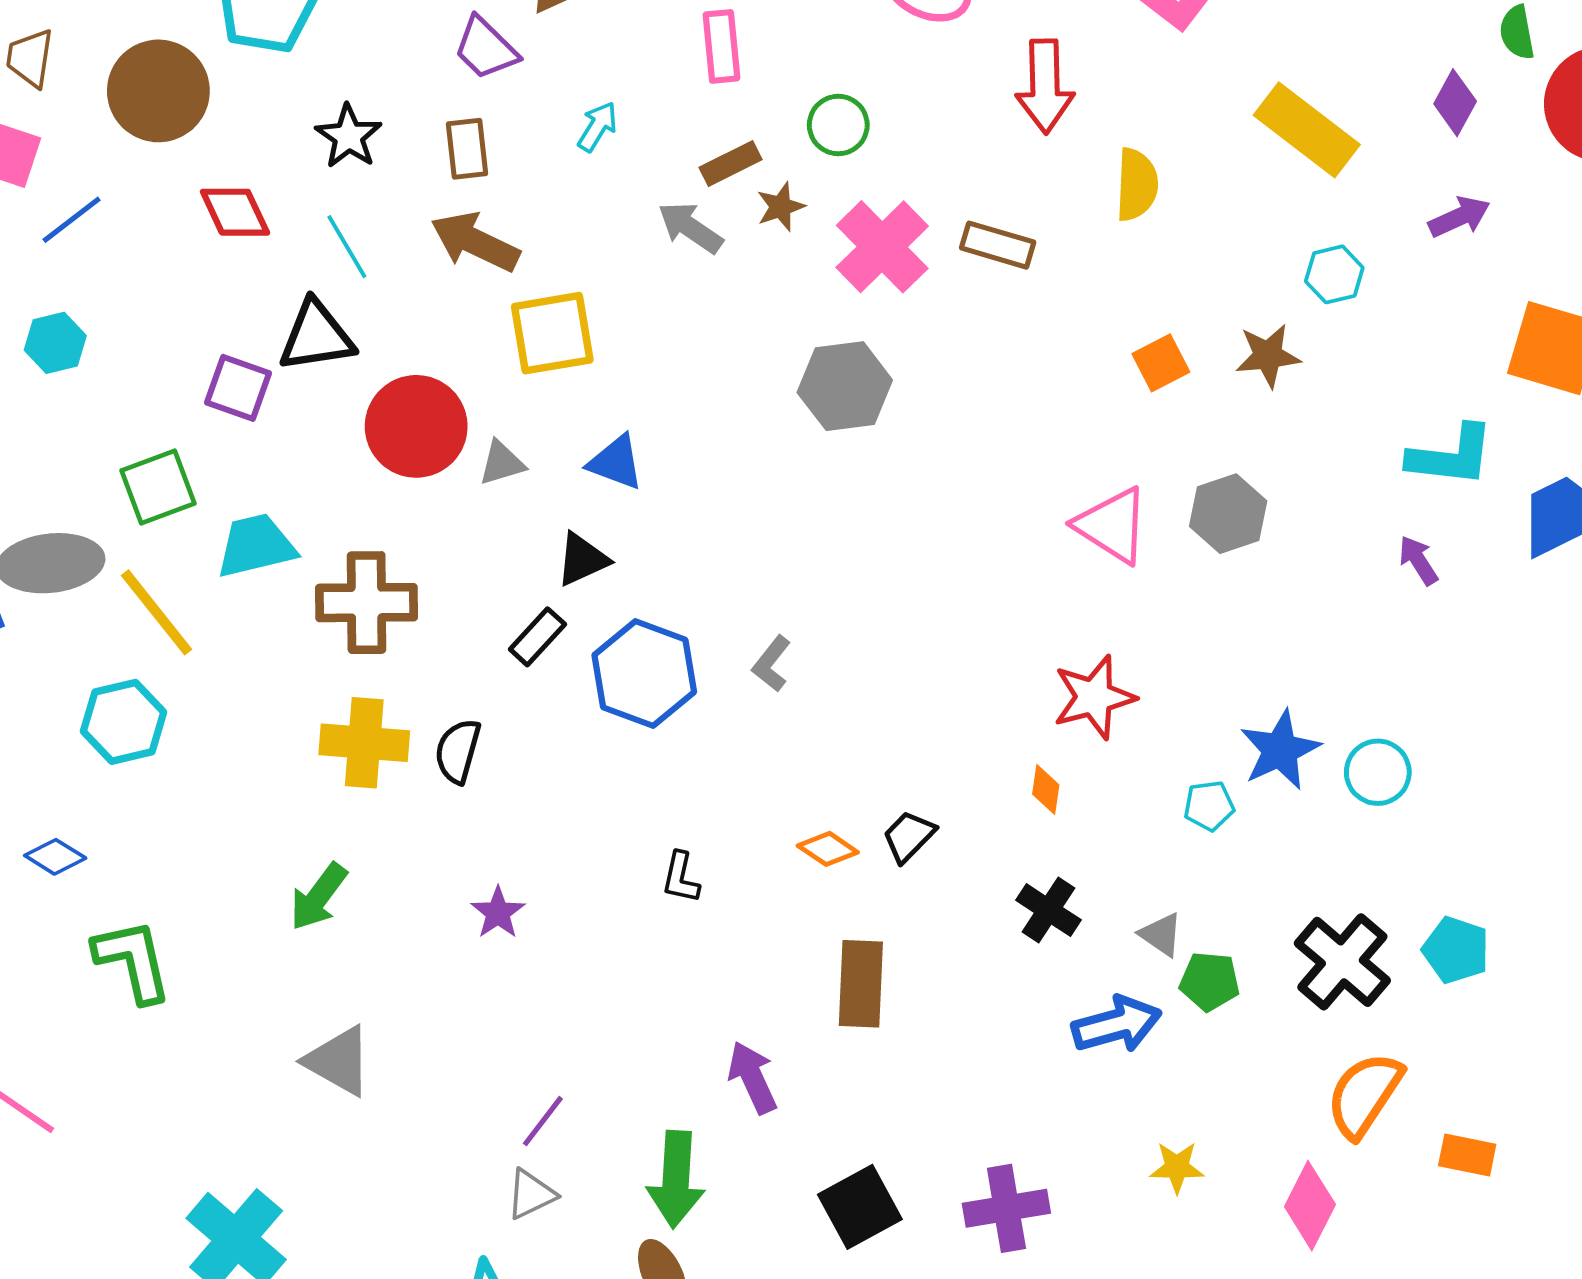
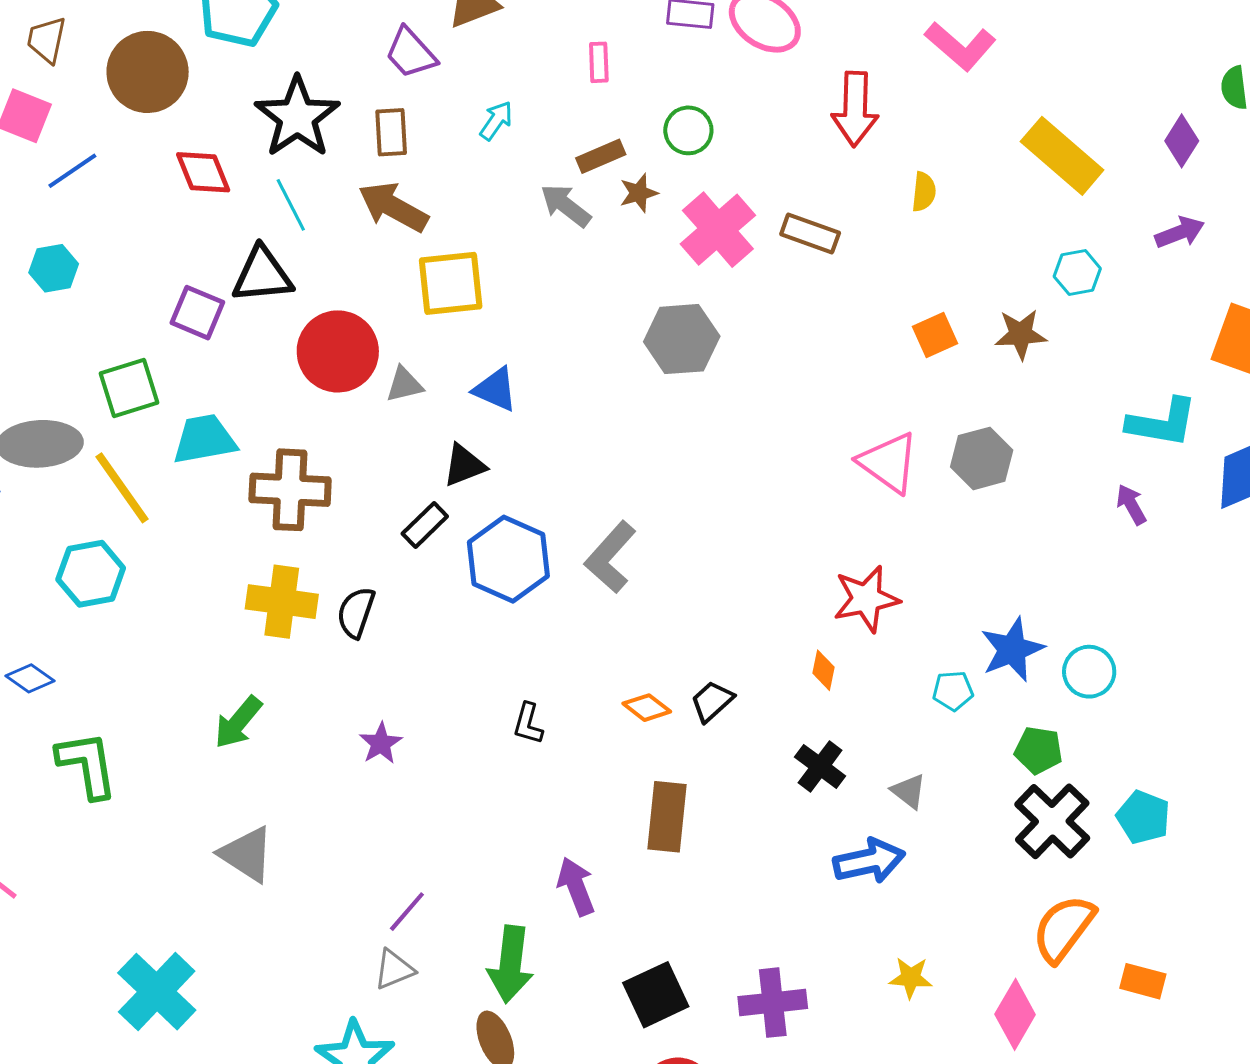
pink rectangle: (721, 46) -> (599, 62), size x0.7
black star: (349, 136) -> (297, 117), size x1.6
yellow semicircle: (1137, 185) -> (924, 192), size x0.7
gray L-shape: (771, 664) -> (610, 557), size x1.6
green pentagon: (1210, 981) -> (1038, 750), moved

